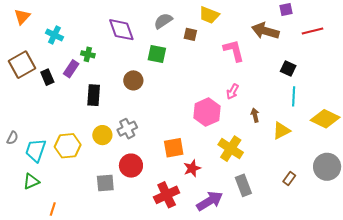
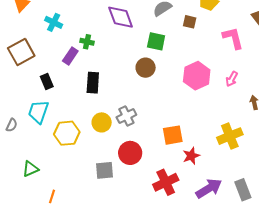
black rectangle: (47, 77) -> (47, 82), moved
brown circle: (133, 80) -> (146, 68), moved
pink hexagon: (207, 112) -> (197, 76), moved
yellow cross: (231, 149) -> (230, 136), turned 35
cyan trapezoid: (36, 150) -> (38, 112), moved
gray rectangle: (243, 185) -> (243, 190), moved

